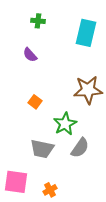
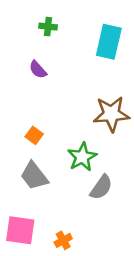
orange square: (35, 102) -> (34, 135), moved
gray trapezoid: (42, 149) -> (34, 176), moved, turned 40

